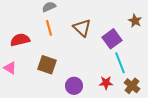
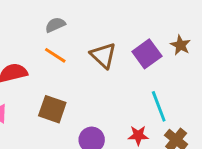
orange line: (49, 28) -> (55, 55), turned -42
purple square: (112, 39) -> (147, 54), moved

